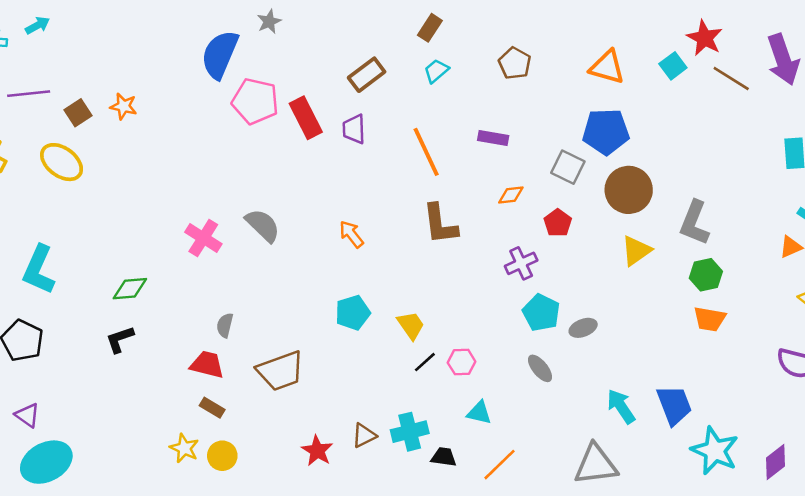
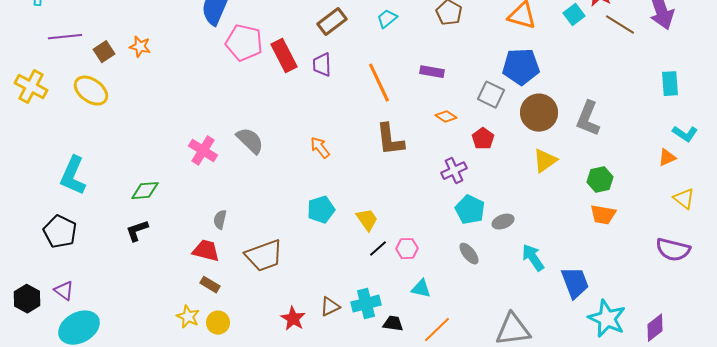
orange diamond: (511, 195) -> (446, 117), turned 40
gray L-shape: (694, 223) -> (588, 119), moved
cyan arrow: (621, 406) -> (533, 258), moved

